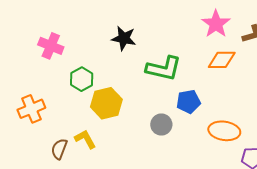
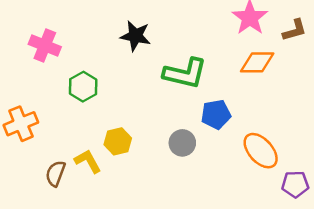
yellow hexagon: (106, 103) -> (118, 141), moved, size x0.7
orange ellipse: (224, 131) -> (261, 151), turned 40

